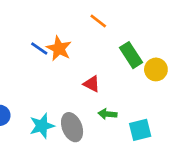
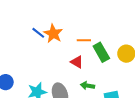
orange line: (98, 21) -> (84, 40), moved, turned -40
green rectangle: (131, 55) -> (101, 52), moved

